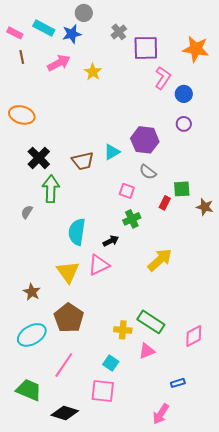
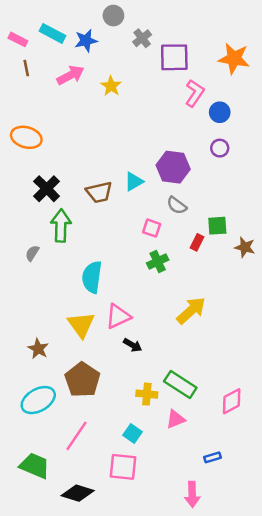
gray circle: (84, 13) -> (113, 16), moved
black arrow: (111, 241) -> (133, 345), moved, turned 56
pink arrow: (161, 414) -> (192, 494), turned -35

